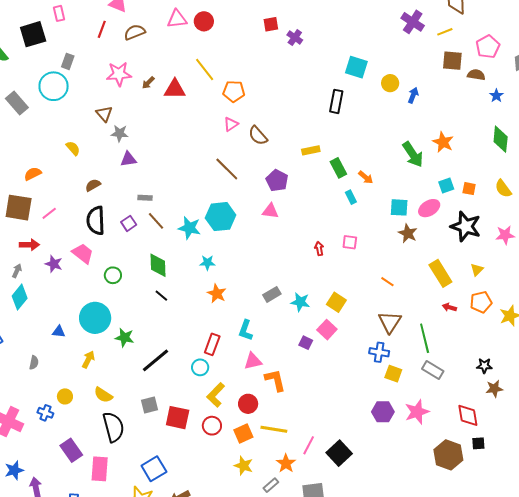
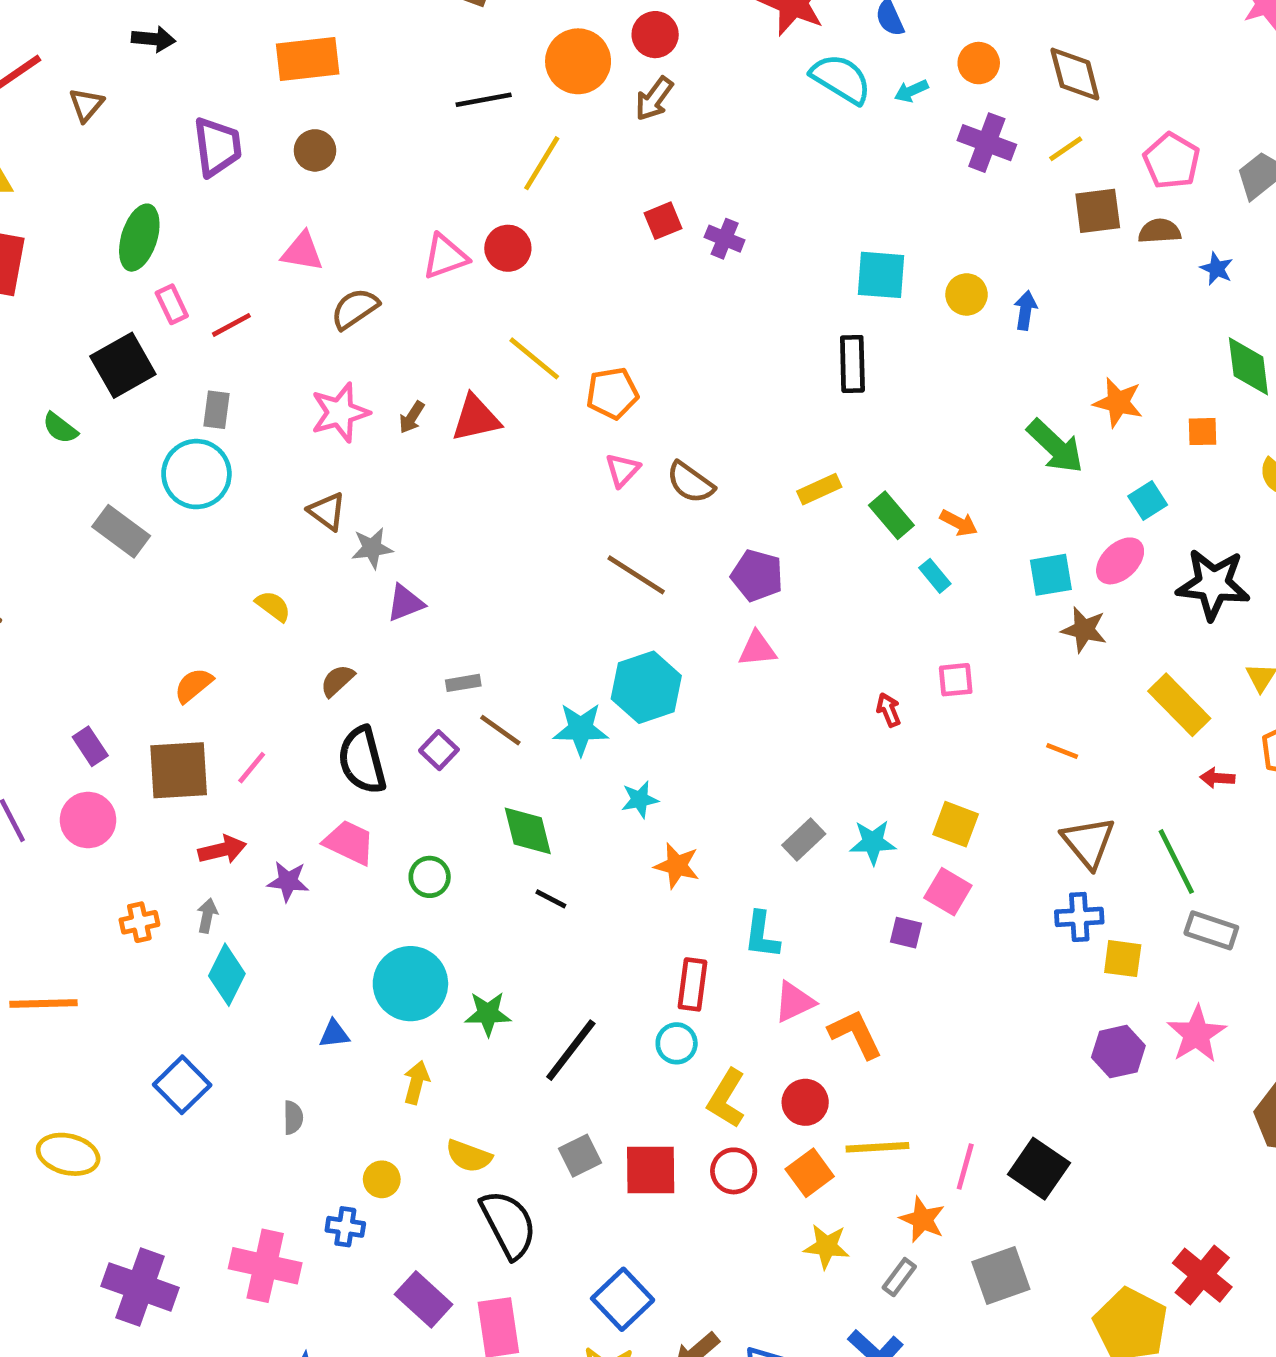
red line: (102, 29) -> (231, 325), moved, turned 54
orange square: (469, 189) -> (1203, 432), moved

